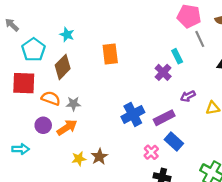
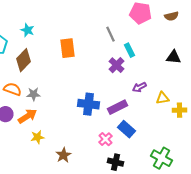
gray line: (200, 39) -> (110, 34), moved
blue cross: (133, 114) -> (88, 104), turned 35
brown star: (99, 157) -> (63, 155), moved
yellow star: (79, 159) -> (37, 137), moved

